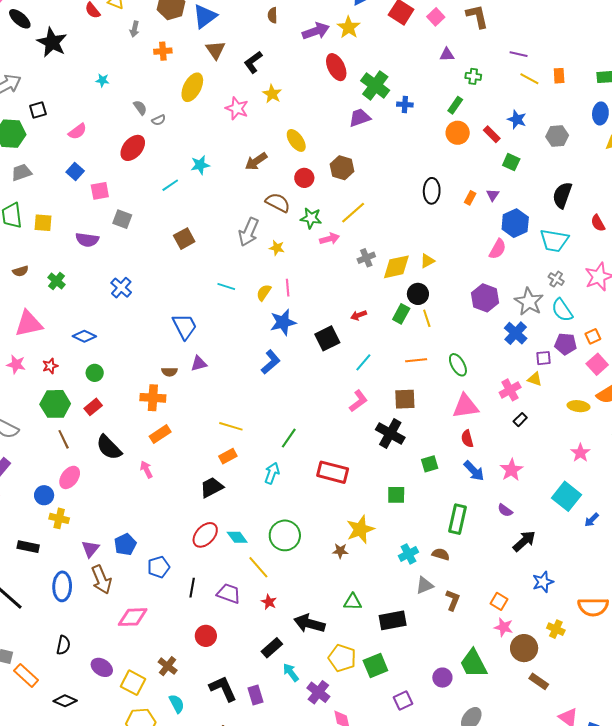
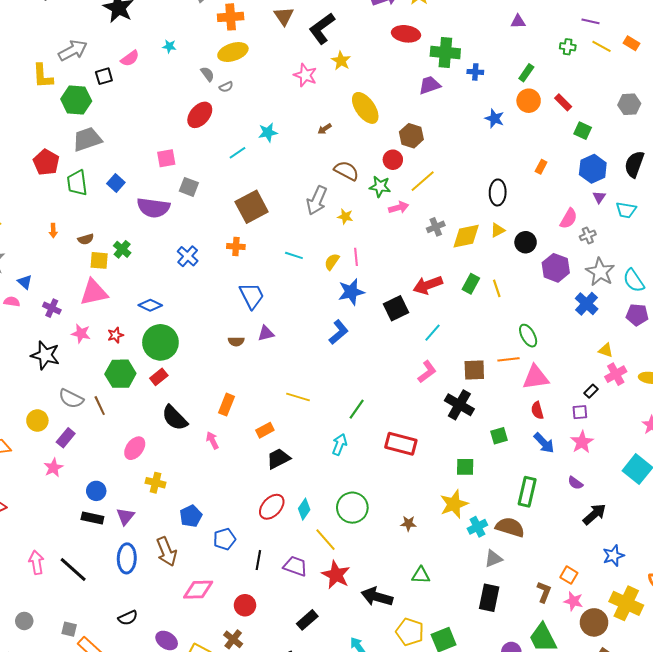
orange cross: (163, 51) -> (231, 17), size x1.4
black L-shape: (253, 62) -> (322, 28), size x1.4
red ellipse: (336, 67) -> (406, 34), turned -56
green cross: (473, 76) -> (568, 47), moved
orange rectangle: (559, 76) -> (631, 43), turned -56
green cross: (375, 85) -> (445, 53), turned -32
yellow ellipse: (192, 87) -> (233, 52), moved, turned 44
blue star: (517, 119) -> (494, 118), moved
pink semicircle: (77, 131) -> (130, 58), moved
yellow ellipse: (296, 140) -> (365, 108), size x1.4
brown arrow: (256, 161) -> (325, 129), size x0.6
gray trapezoid: (22, 172) -> (87, 139), size x1.4
blue square: (75, 172) -> (116, 183), moved
red circle: (304, 178) -> (393, 160), moved
black ellipse: (432, 191) -> (498, 192), moved
purple triangle: (493, 195) -> (599, 197), moved
yellow square: (43, 223) -> (99, 260), moved
blue hexagon: (515, 223) -> (593, 169), moved
brown square: (184, 239) -> (252, 207), size x1.5
purple semicircle: (87, 240) -> (153, 208), size x1.4
cyan trapezoid: (554, 240) -> (626, 210), size x0.7
gray cross: (556, 279) -> (588, 235), moved, turned 35
black circle: (418, 294) -> (526, 242), moved
red arrow: (359, 315) -> (428, 285), size x1.8
purple square: (544, 358) -> (580, 412), moved
orange line: (416, 360) -> (508, 359), moved
green circle: (95, 373) -> (160, 342), size x2.0
pink cross: (510, 390) -> (616, 374), moved
orange cross: (153, 398) -> (236, 246), moved, size x0.7
orange rectangle: (160, 434) -> (227, 405), turned -35
brown line: (64, 439) -> (100, 406), moved
orange rectangle: (228, 456) -> (265, 430), moved
blue circle: (44, 495) -> (96, 491), moved
yellow cross: (59, 518) -> (156, 483), moved
yellow star: (360, 529) -> (454, 504), moved
cyan diamond: (237, 537) -> (304, 509), turned 70
purple triangle: (90, 549) -> (125, 516), moved
brown semicircle: (441, 554) -> (510, 527), size x1.6
brown L-shape: (453, 600) -> (544, 592), moved
red star: (269, 602) -> (336, 575), size x1.8
black rectangle: (393, 620) -> (489, 598), moved, turned -68
yellow cross: (556, 629) -> (626, 603), size x1.8
red circle: (206, 636) -> (245, 605), moved
black semicircle: (63, 645) -> (128, 618), turned 54
black rectangle: (272, 648) -> (307, 620), moved

